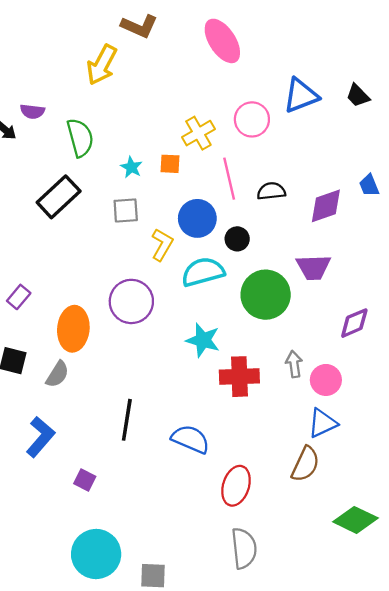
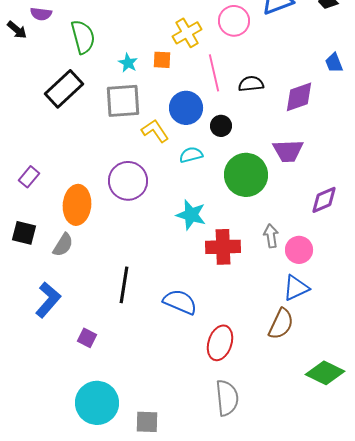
blue trapezoid: (369, 185) -> (334, 63), moved
gray square: (126, 210) -> (123, 101), size x1.5
yellow L-shape: (162, 245) -> (155, 131), turned -64
cyan semicircle: (203, 272) -> (191, 155), size x0.6

